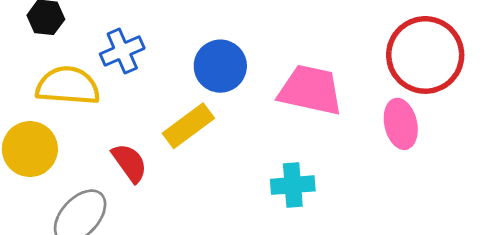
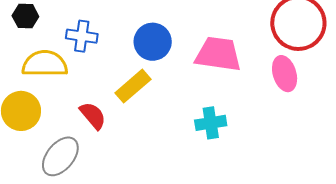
blue cross: (122, 51) -> (82, 36), turned 36

